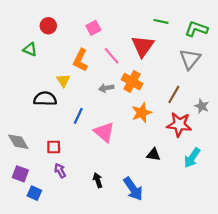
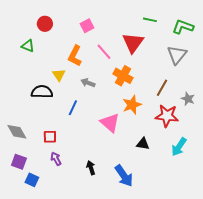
gray arrow: (106, 88) -> (88, 83), moved, turned 32
pink triangle: (104, 132) -> (110, 123), moved

